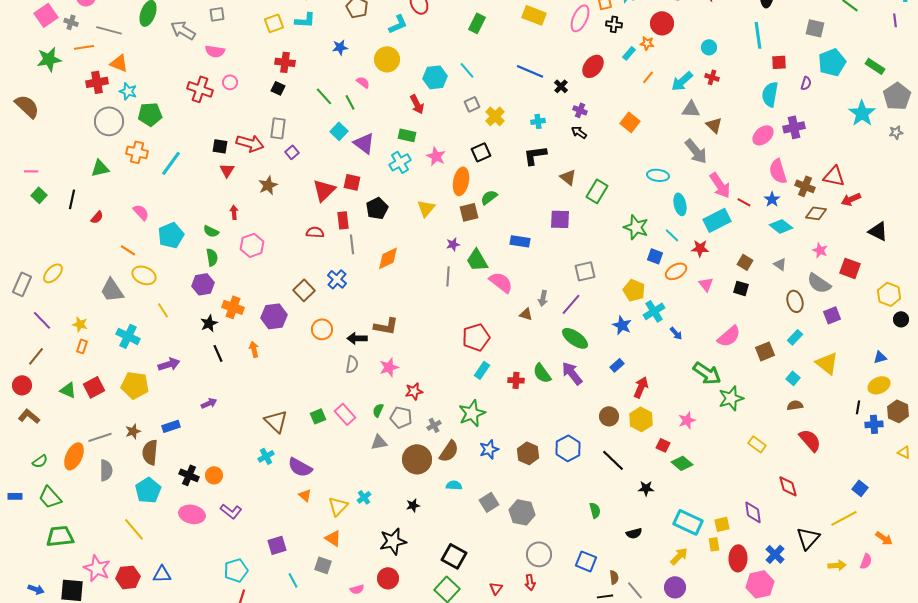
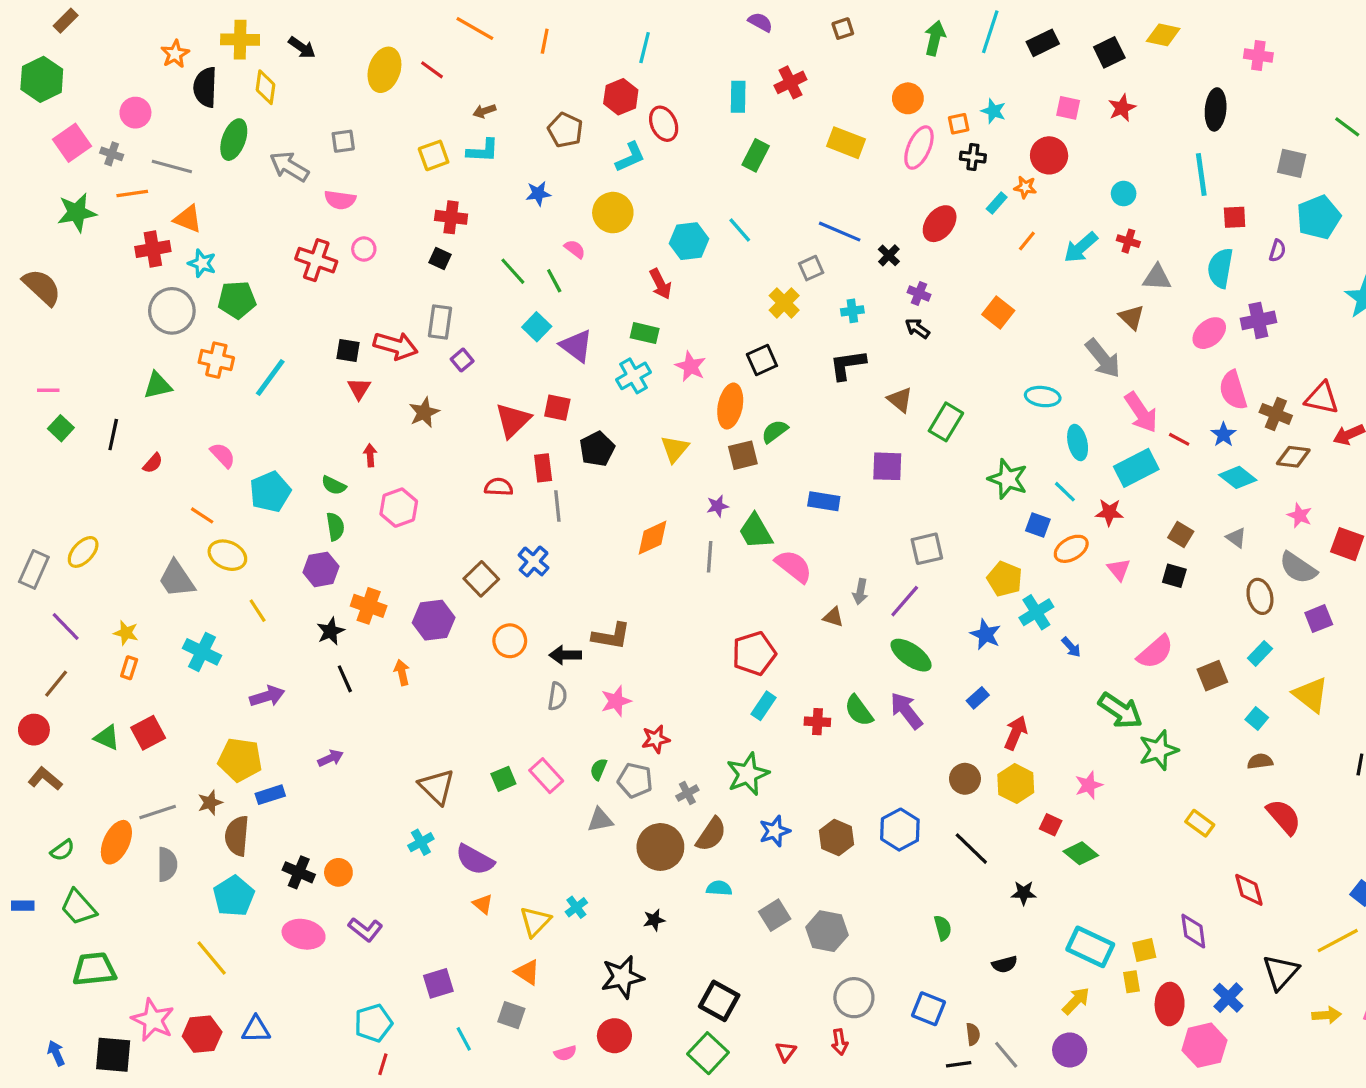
gray square: (472, 104) -> (811, 268), moved
gray triangle: (691, 109) -> (1157, 278), moved
orange diamond: (388, 258) -> (652, 538), moved
yellow pentagon: (135, 385) -> (240, 760), moved
blue arrow: (36, 589) -> (56, 1053), turned -133

